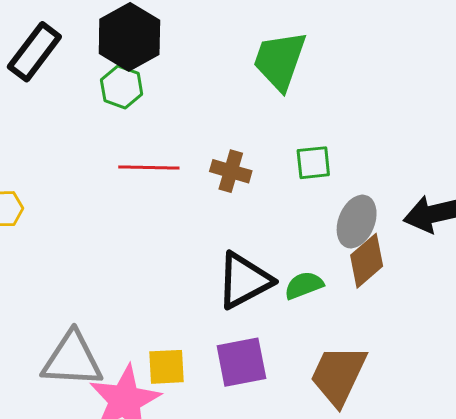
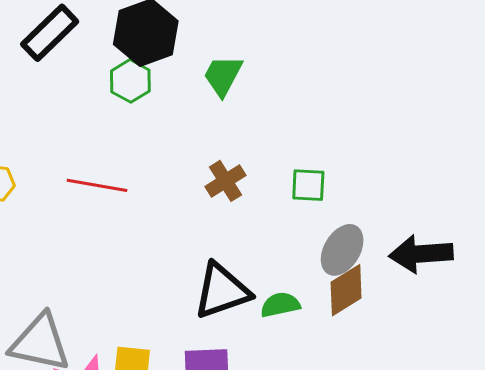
green trapezoid: (280, 61) -> (223, 76), moved, size x0.7
red line: (149, 168) -> (97, 185), moved
brown cross: (231, 171) -> (225, 181), turned 33

